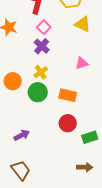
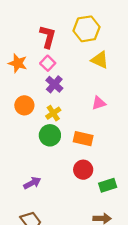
pink square: (44, 27) -> (48, 63), moved
orange circle: (13, 81) -> (24, 105), moved

